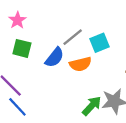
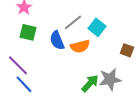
cyan square: (100, 43) -> (97, 27), turned -30
blue semicircle: (55, 57) -> (57, 40), turned 120

